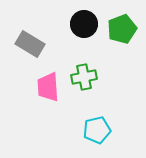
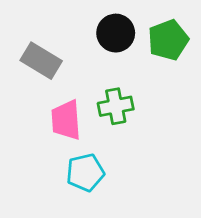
cyan pentagon: (97, 130) -> (85, 173), moved

